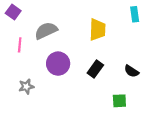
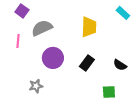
purple square: (13, 12) -> (22, 11), moved
cyan rectangle: (135, 14) -> (123, 13), turned -40
gray star: (26, 87) -> (36, 86), moved

